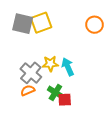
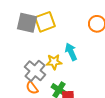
cyan arrow: (68, 67) -> (71, 52), moved
orange semicircle: (28, 90) -> (32, 88), turned -104

